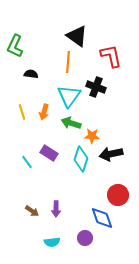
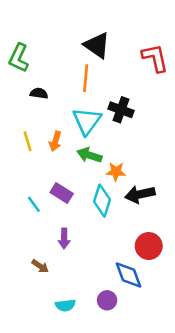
red L-shape: (111, 56) -> (155, 58), moved
purple arrow: (56, 209) -> (64, 238), moved

